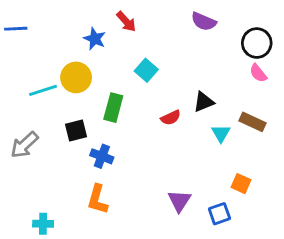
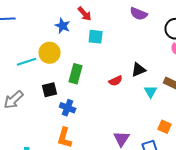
cyan square: (146, 70) -> (96, 37), moved, turned -35

